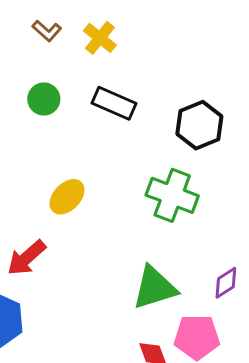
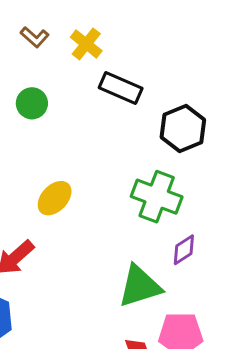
black rectangle: (114, 103) -> (121, 88), moved
purple diamond: (226, 283) -> (184, 250), moved

